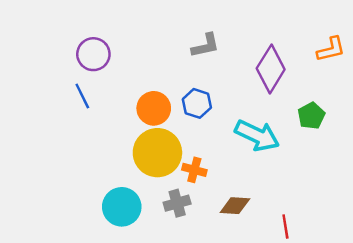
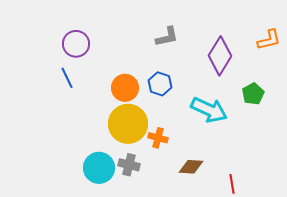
gray cross: (177, 203) -> (129, 165), moved, turned 30

